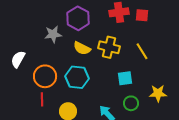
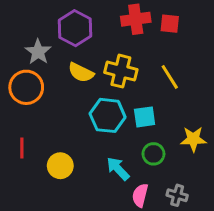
gray star: (53, 34) -> (38, 52), turned -30
orange circle: (45, 76) -> (26, 87), moved
cyan hexagon: (77, 77) -> (108, 115), moved

